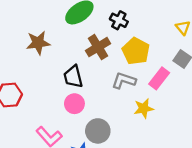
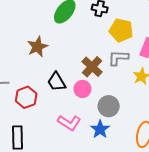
brown cross: (98, 47) -> (92, 67), moved
black trapezoid: (73, 77) -> (57, 82), moved

